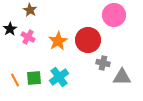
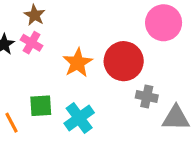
pink cross: (28, 37) -> (31, 43), moved
green square: (34, 78) -> (41, 106), moved

